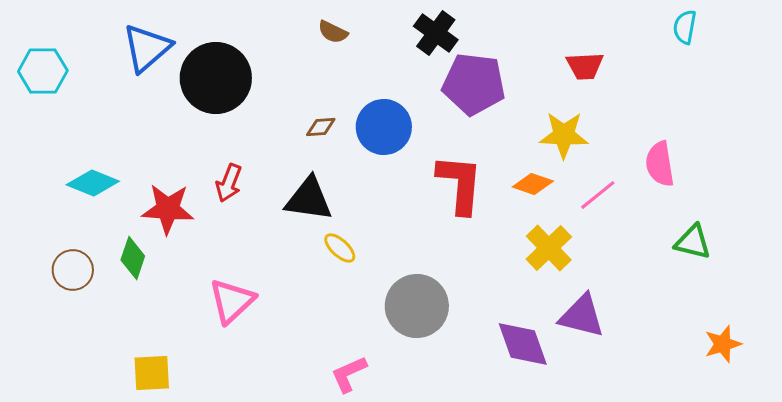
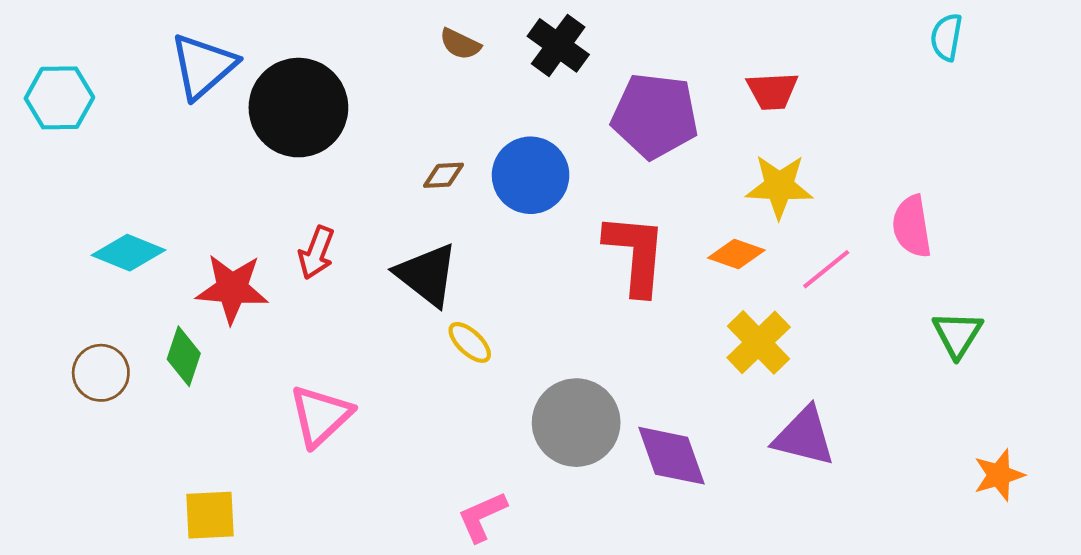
black cross: (436, 33) -> (558, 45), moved
red trapezoid: (585, 66) -> (772, 91), moved
black triangle: (309, 199) -> (427, 275), turned 30
green triangle: (693, 242) -> (957, 334), turned 48
purple diamond: (523, 344) -> (671, 456), moved

